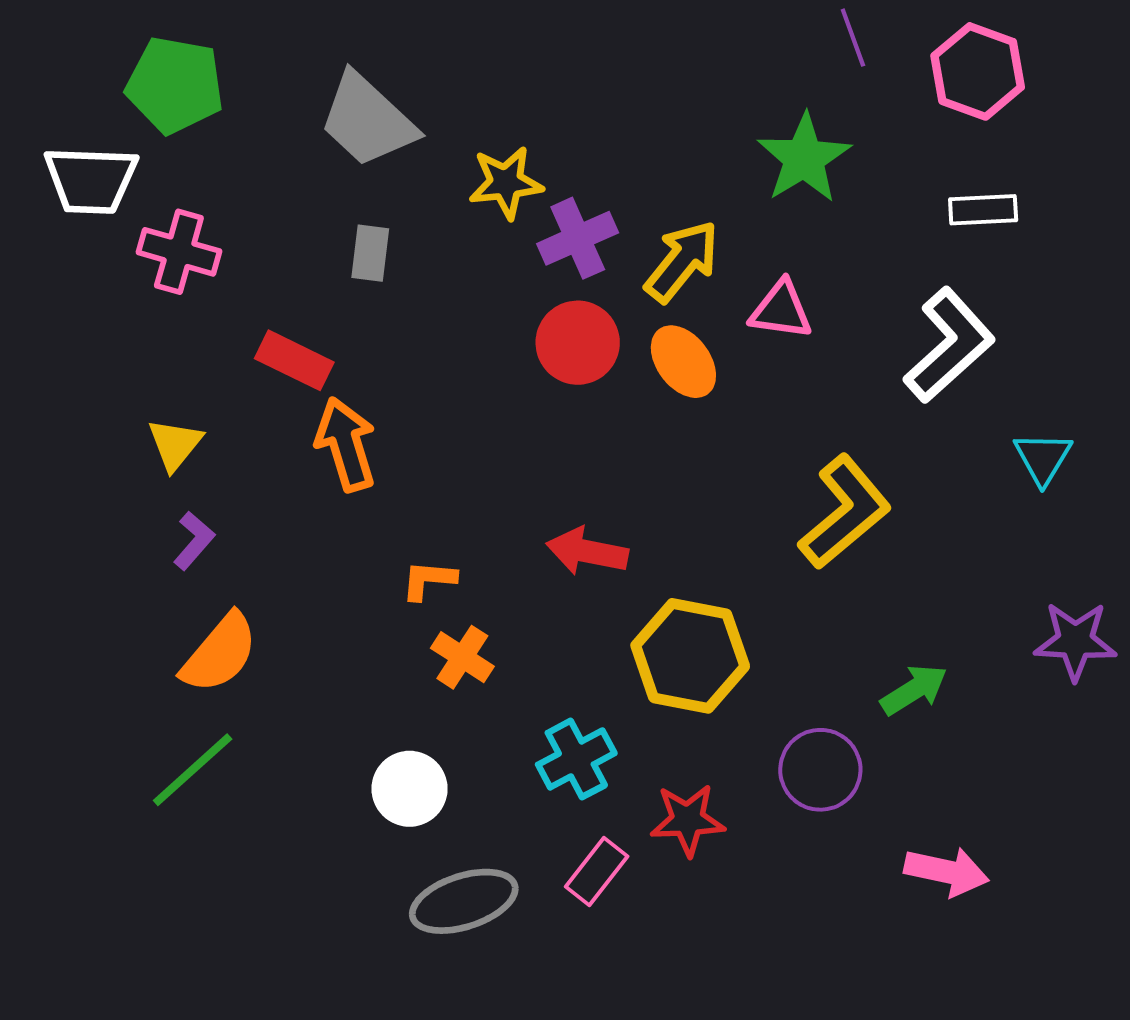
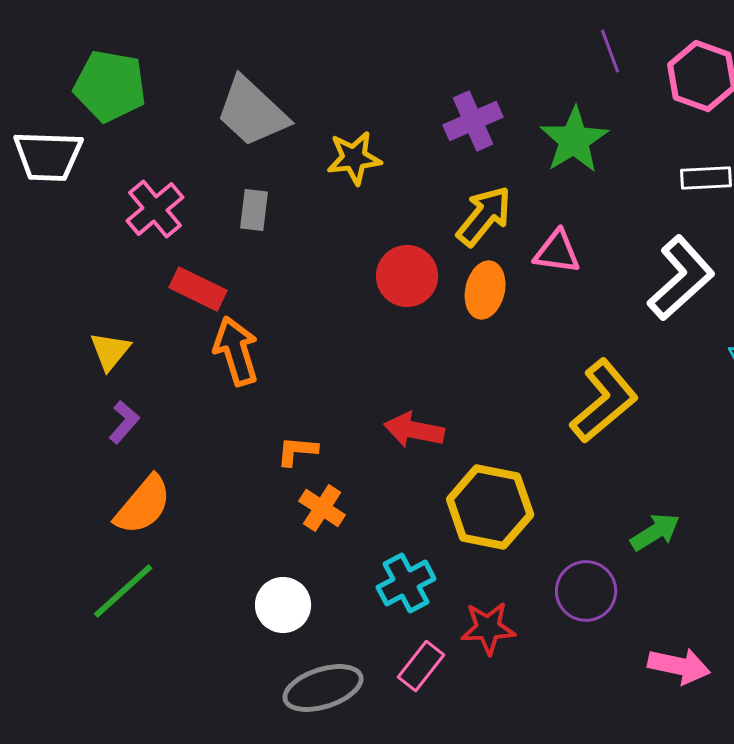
purple cross: (578, 238) -> (473, 121), moved
pink cross: (179, 252) -> (155, 209), moved, turned 34
orange ellipse: (683, 362) -> (485, 290), turned 50

